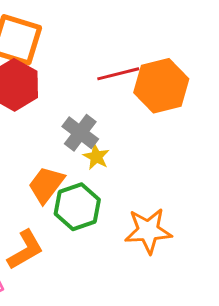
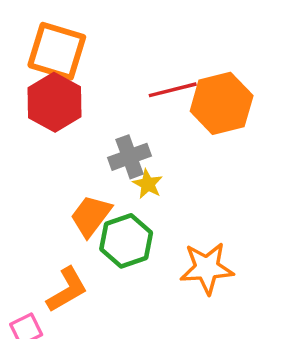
gray cross: (80, 133) -> (130, 157), turned 33

